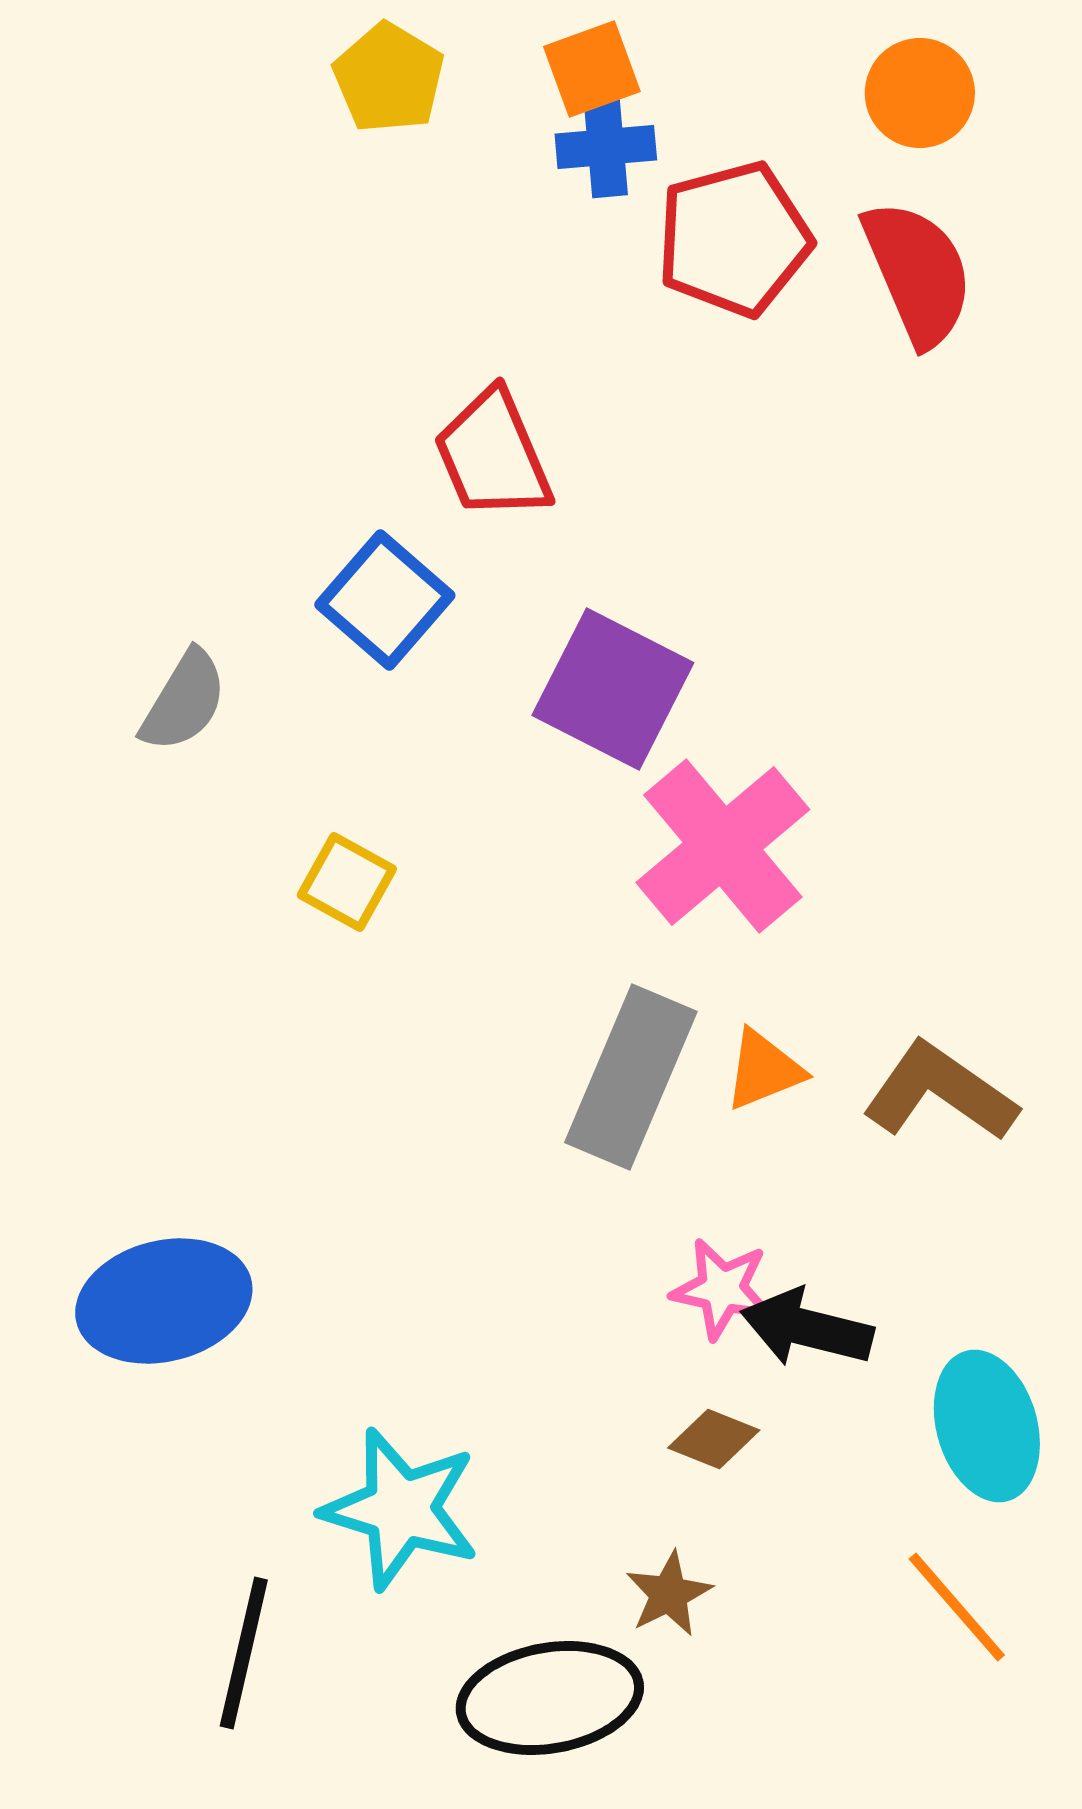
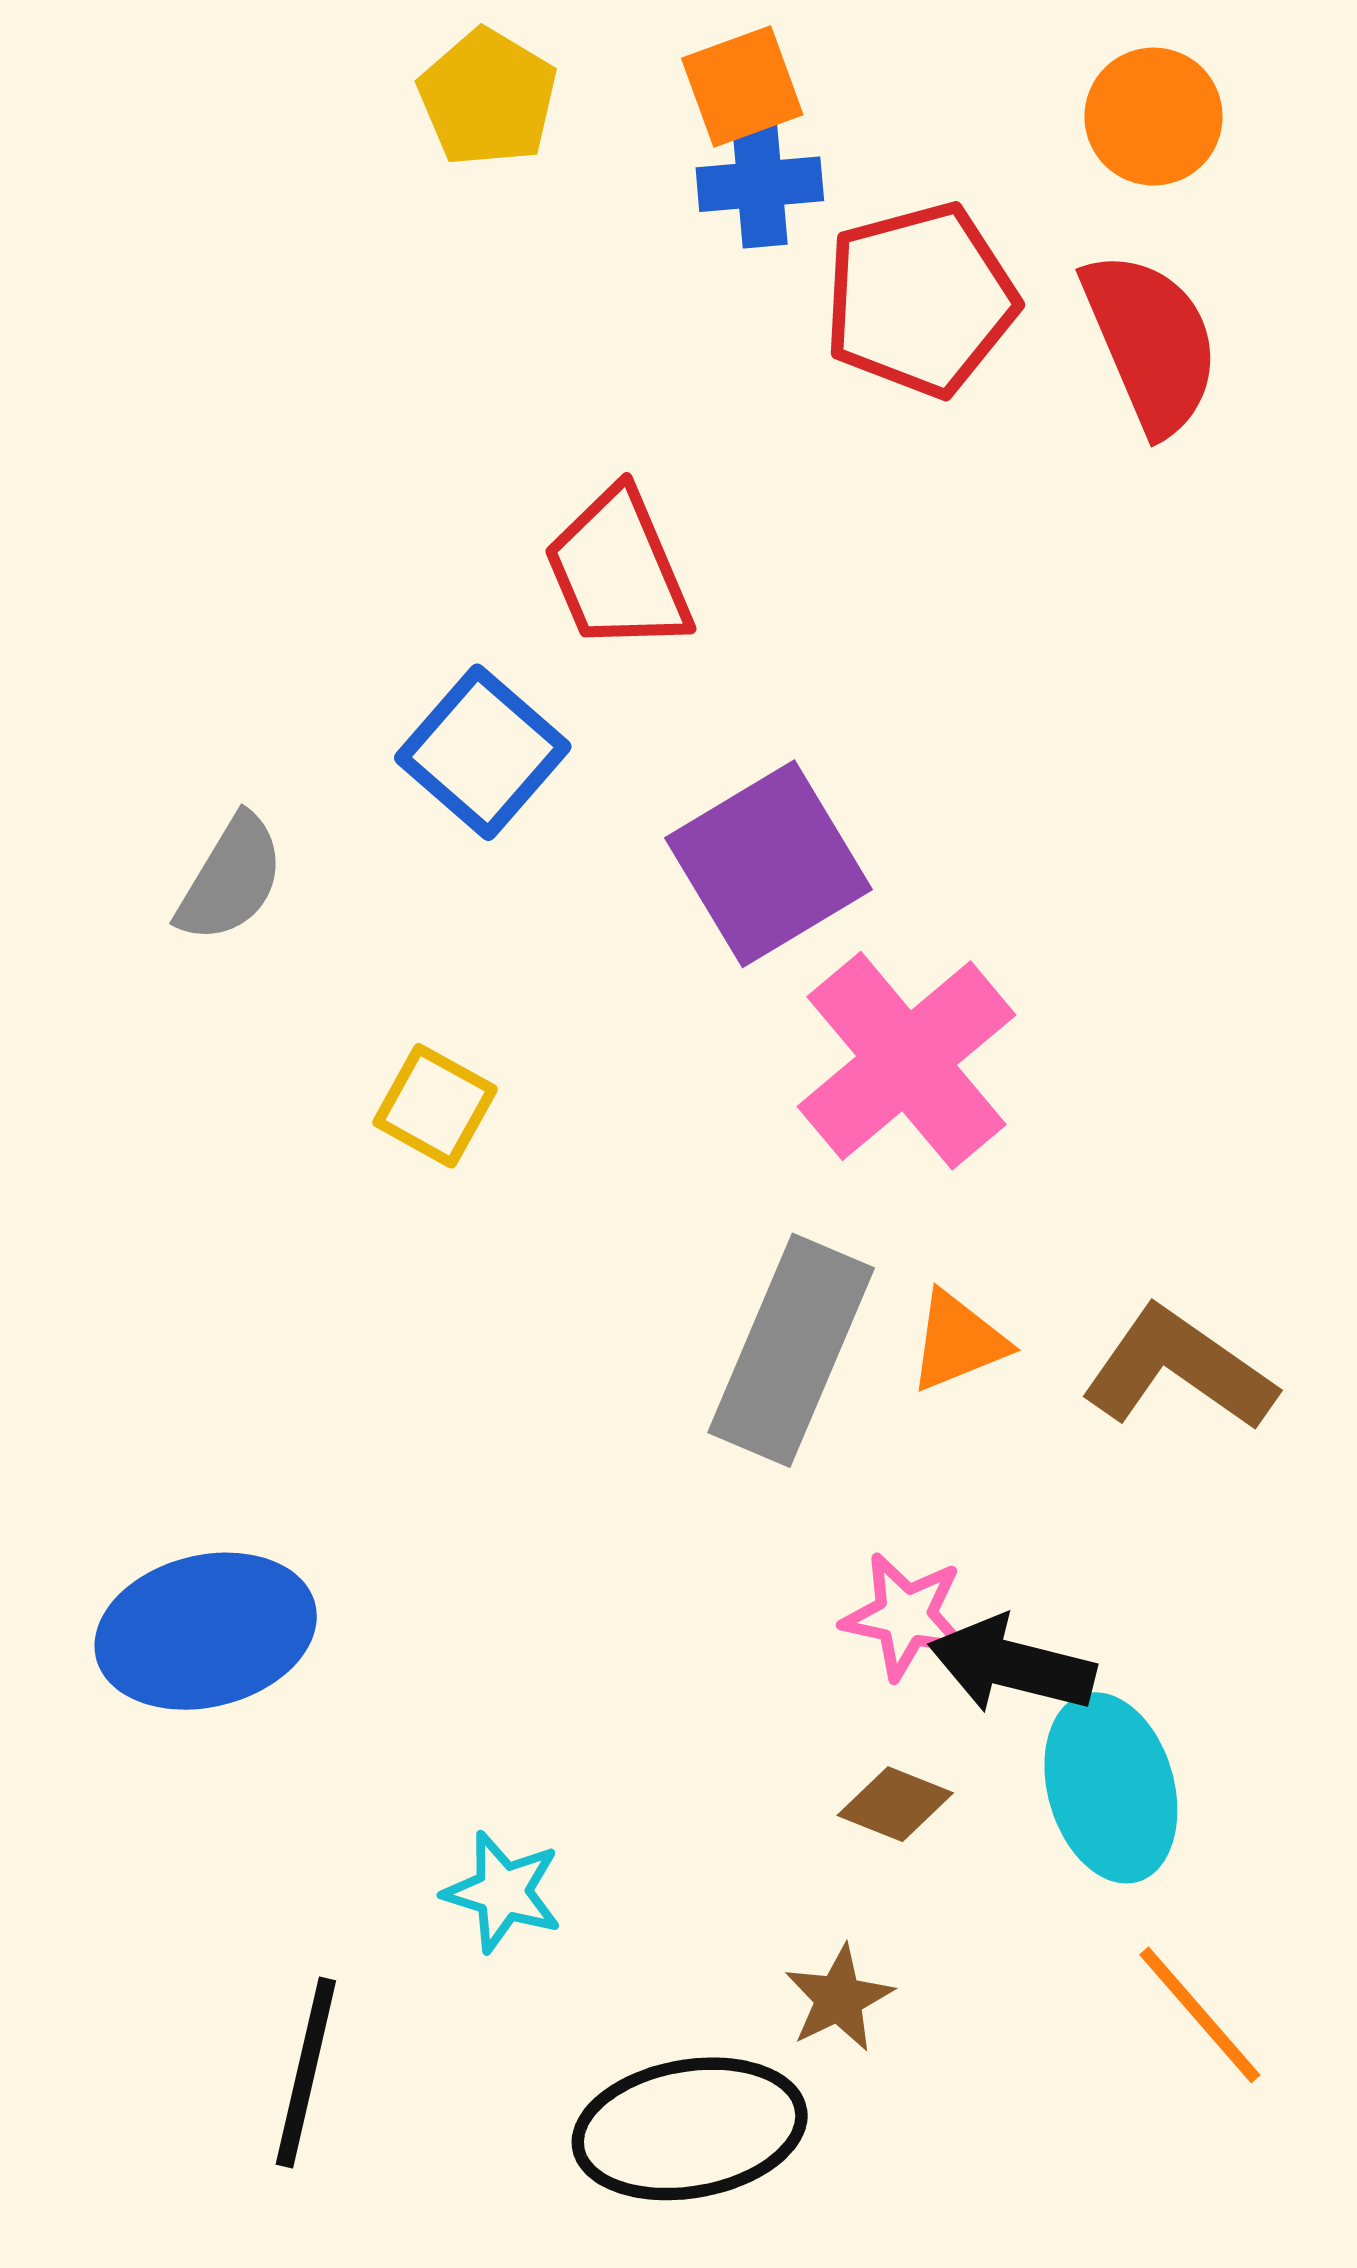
purple square: (613, 689) -> (769, 864), turned 32
cyan ellipse: (987, 1426) -> (1111, 1788), moved
cyan star: (401, 1509) -> (503, 1892), size x0.6

